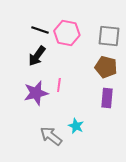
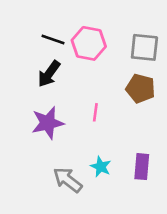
pink line: (59, 85) -> (95, 112), moved
purple rectangle: (107, 98) -> (142, 167), moved

